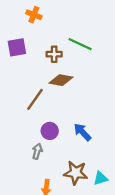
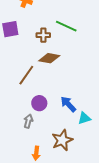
brown star: (76, 173) -> (62, 140), turned -30
cyan triangle: (100, 178) -> (84, 118), moved

